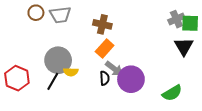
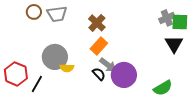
brown cross: (102, 24) -> (97, 23), turned 30
black semicircle: (105, 78) -> (99, 74), turned -40
black line: (53, 81) -> (37, 84), moved

